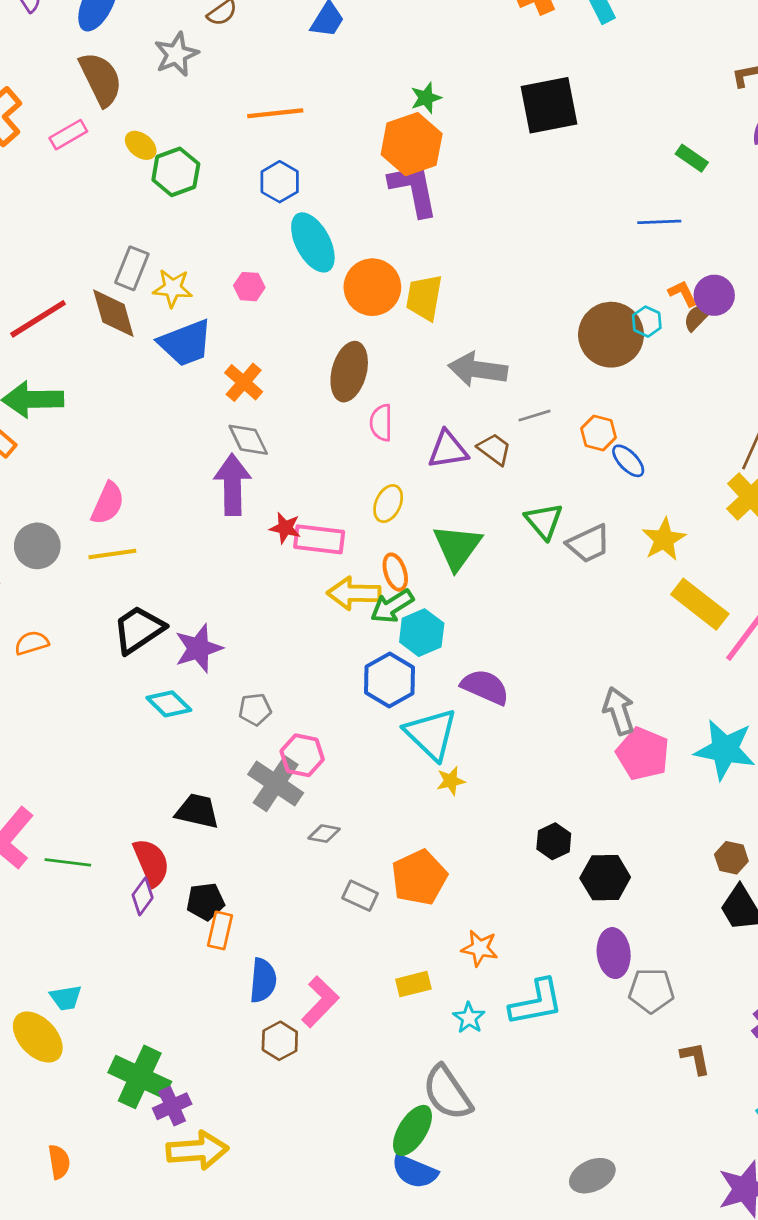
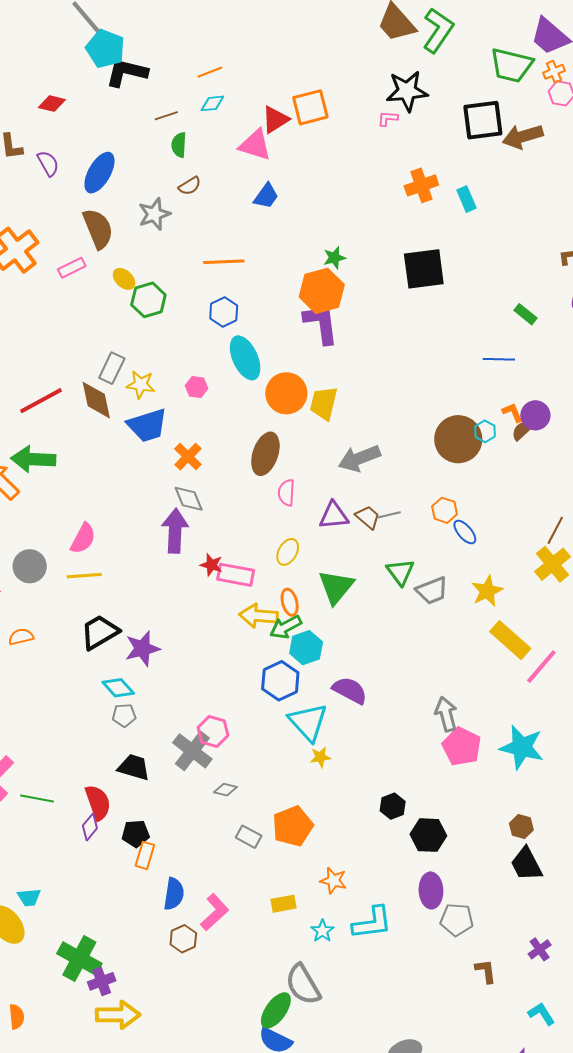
gray arrow: (478, 370) -> (359, 458), turned -33
gray line: (535, 416) -> (389, 515), moved
gray pentagon: (255, 709) -> (124, 715), moved

